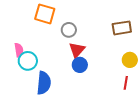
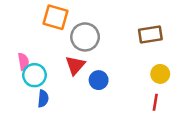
gray circle: (69, 30) -> (85, 37), size x1.5
red triangle: (77, 50) -> (75, 65), moved
blue semicircle: (44, 83) -> (43, 99), moved, size x0.6

